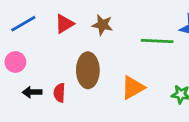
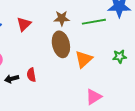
brown star: (102, 25) -> (62, 18), moved
brown ellipse: (88, 70) -> (61, 44), moved

